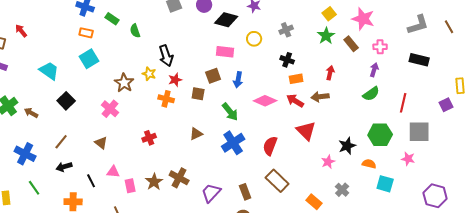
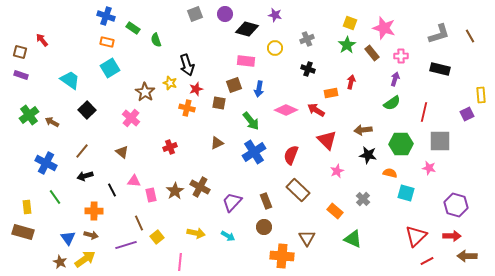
yellow square: (329, 14) -> (350, 23), turned -32
orange rectangle: (296, 79) -> (331, 93), moved
brown arrow: (320, 97) -> (363, 130), moved
black star: (347, 146) -> (368, 155), turned 30
pink star: (328, 162) -> (337, 171), moved

